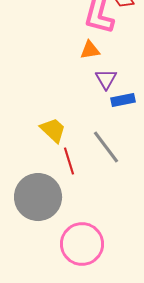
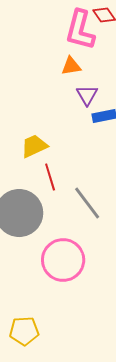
yellow trapezoid: (53, 130) -> (34, 146), turned -68
gray line: (106, 147) -> (87, 203), moved

